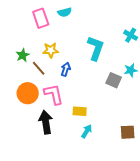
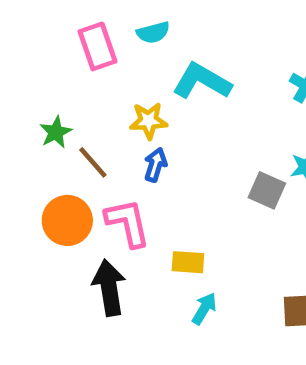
cyan L-shape: (96, 48) -> (202, 81), moved, turned -80
yellow star: (51, 50) -> (149, 121), moved

